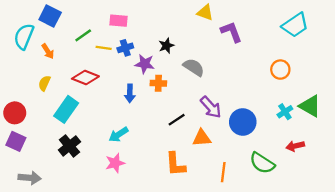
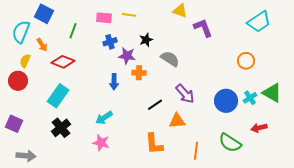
green line: (83, 35) -> (73, 31), turned -35
yellow line: (104, 48) -> (129, 15), moved
red diamond: (85, 78) -> (63, 62), moved
yellow semicircle: (44, 83) -> (25, 61), moved
red circle: (15, 113) -> (18, 81), moved
blue circle: (243, 122) -> (226, 101), moved
pink star: (115, 163) -> (101, 143), turned 30

